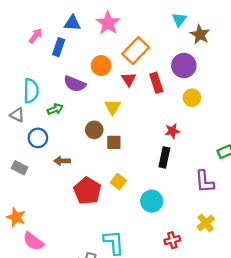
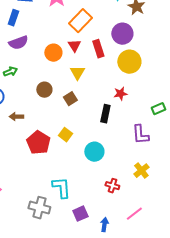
orange circle: (101, 66) -> (53, 53), moved
purple semicircle: (75, 84) -> (18, 43), moved, turned -42
yellow circle: (192, 98) -> (129, 62), size x1.5
yellow triangle: (113, 107) -> (77, 73), moved
red star: (172, 131) -> (120, 94), moved
brown square: (114, 142) -> (70, 99), moved, turned -32
red cross: (172, 240) -> (112, 186), turned 32

